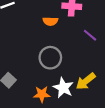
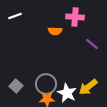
gray circle: (50, 58) -> (46, 84), moved

